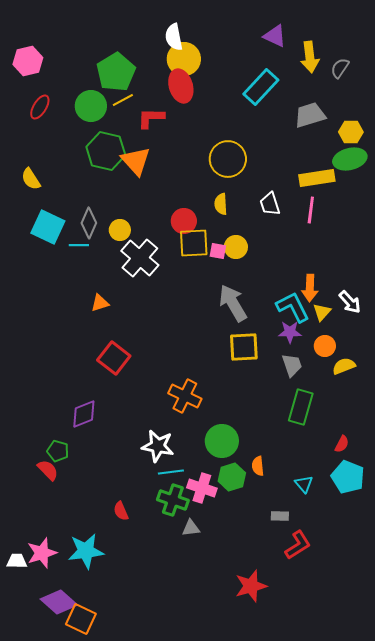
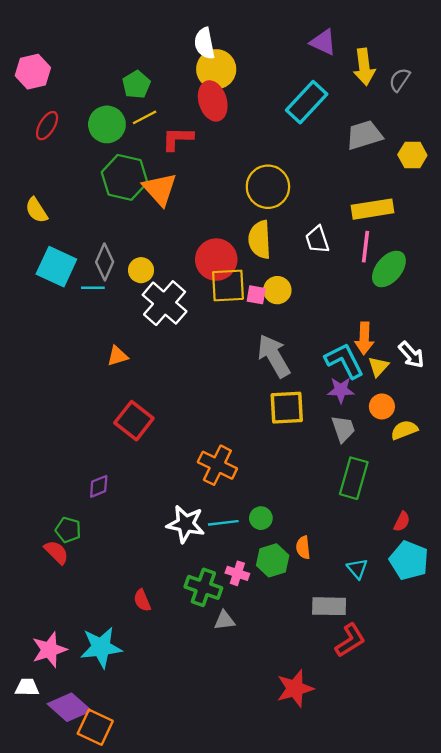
green pentagon: (116, 72) -> (136, 84), size x0.6
green ellipse: (350, 159) -> (389, 269), moved, turned -36
yellow semicircle: (221, 204) -> (260, 240), size x1.5
red circle: (184, 221) -> (216, 260), size x1.4
purple diamond: (84, 414) -> (99, 486), size x0.7
green circle: (222, 441) -> (261, 518), size x0.6
cyan line: (171, 472) -> (223, 523), moved
pink cross: (202, 488) -> (237, 573), size x0.7
gray rectangle: (280, 516) -> (329, 606), size x1.6
white trapezoid: (17, 561) -> (27, 687), moved

